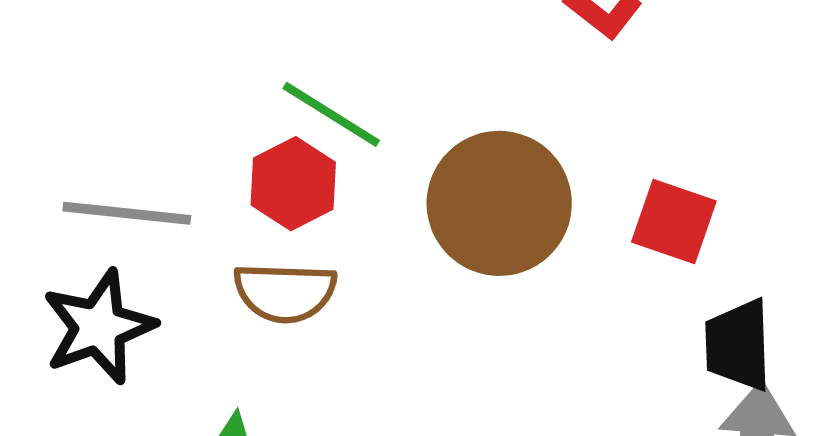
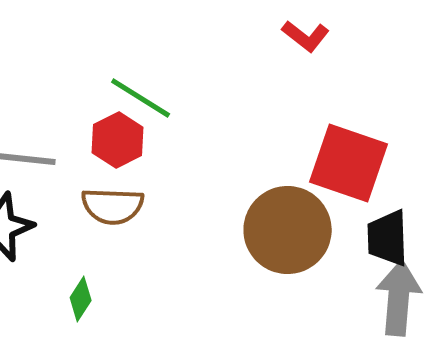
brown circle: (499, 203) -> (288, 230), moved
red square: (674, 221) -> (349, 163), size x1.5

